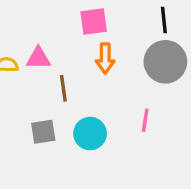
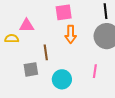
pink triangle: (38, 58) -> (27, 26), moved
gray square: (43, 132) -> (31, 69), moved

